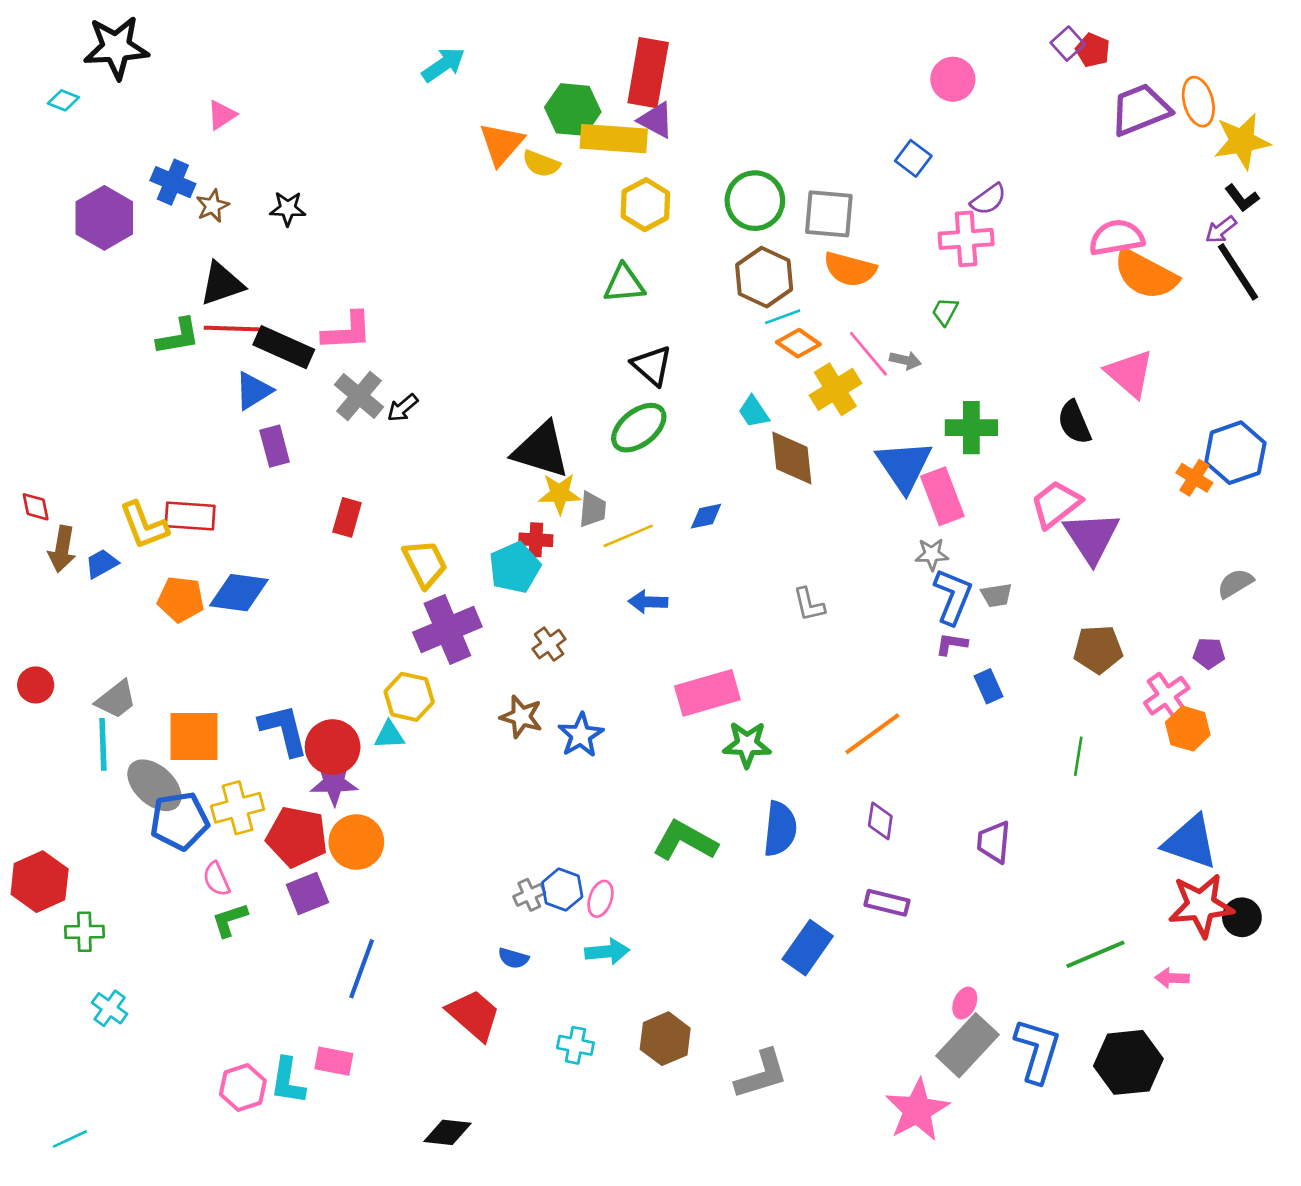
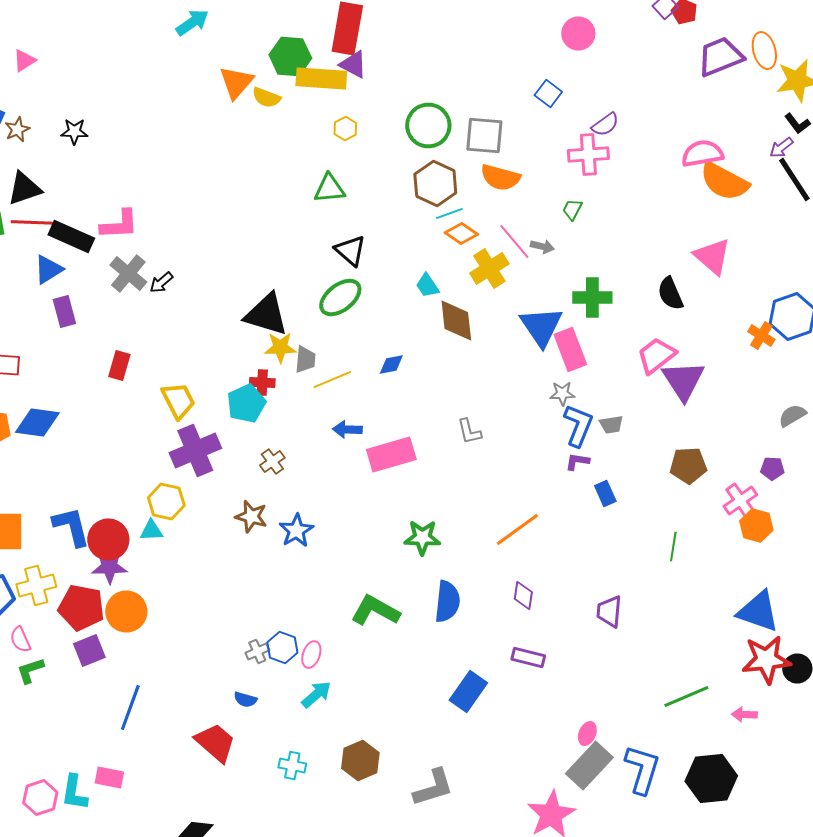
yellow hexagon: (645, 205) -> (345, 128), size x0.6
pink rectangle: (707, 693) -> (391, 454), moved
cyan arrow: (607, 952) -> (316, 694), turned -36

